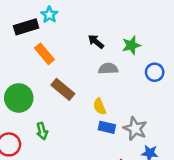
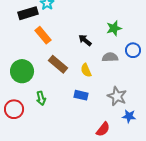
black arrow: (96, 42) -> (85, 40), moved
gray semicircle: (108, 69) -> (110, 57), moved
yellow semicircle: (100, 107) -> (86, 70), moved
blue rectangle: (107, 127) -> (81, 95), moved

